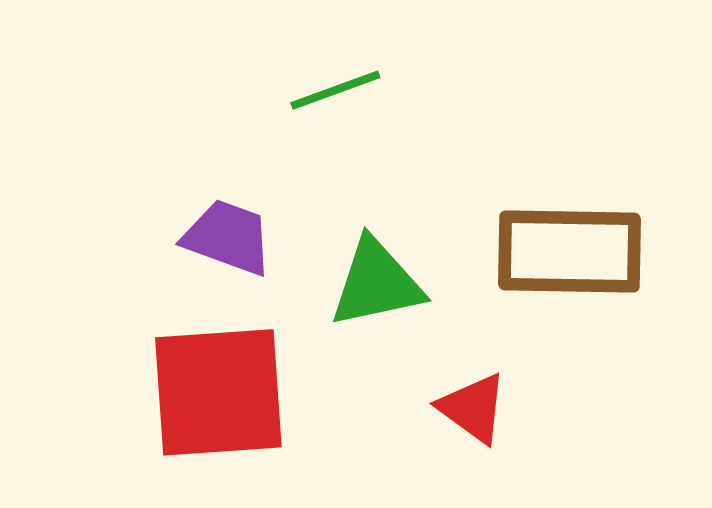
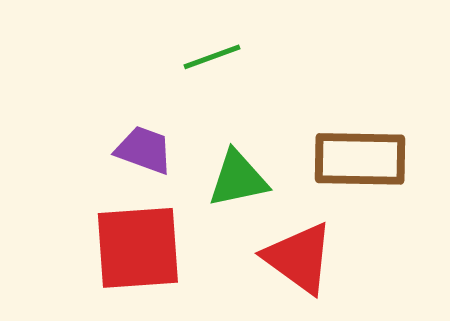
red triangle: (473, 408) -> (299, 258), size x1.6

